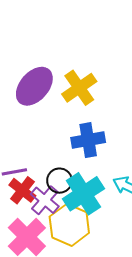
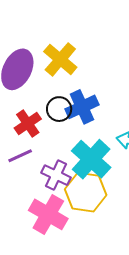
black circle: (59, 181) -> (59, 109), moved
red cross: (22, 190) -> (28, 123), moved, turned 32

